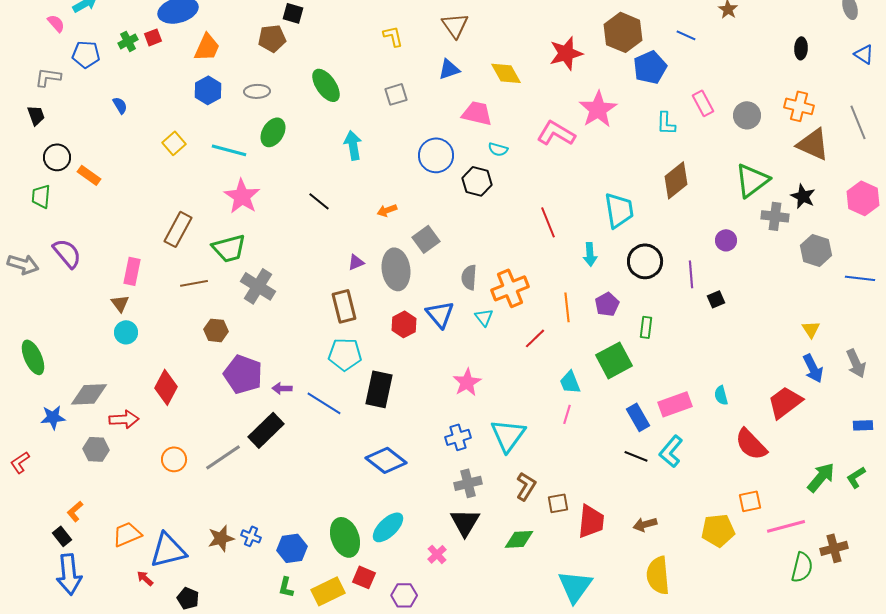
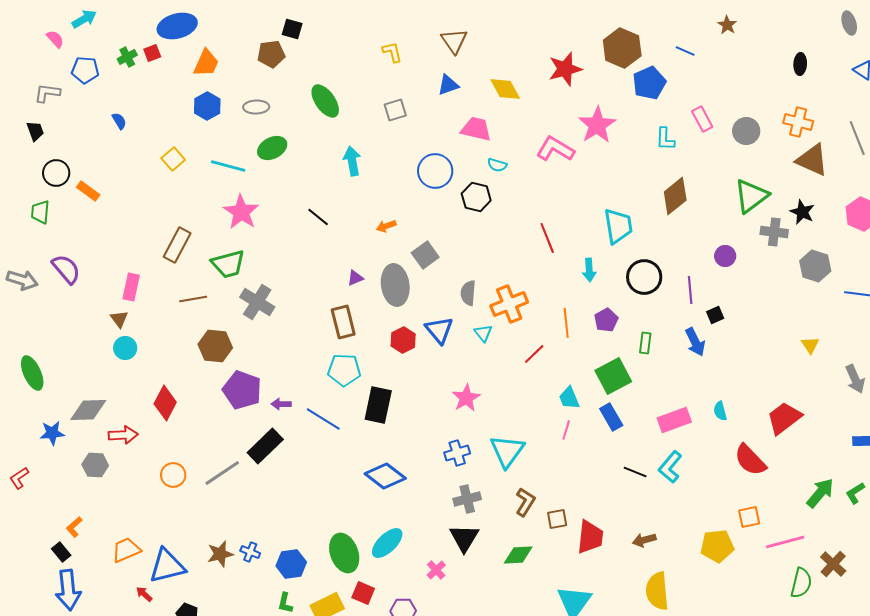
green ellipse: (273, 132) -> (272, 148), turned 32
brown hexagon: (216, 330) -> (215, 346), size x1.4
blue arrow: (813, 368) -> (695, 342), moved
blue rectangle: (638, 417) -> (611, 417), moved
brown cross: (834, 548) -> (833, 564), turned -32

